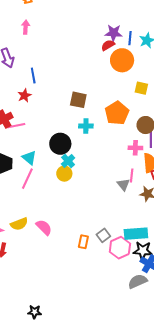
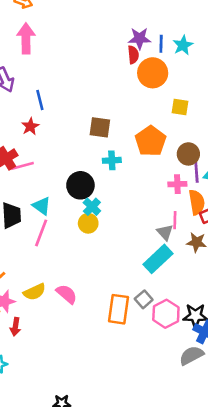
pink arrow: (26, 27) -> (26, 38), size x1.6
red semicircle: (108, 45) -> (133, 55), turned 120
cyan rectangle: (136, 234) -> (158, 259), moved, turned -35
orange rectangle: (83, 242) -> (118, 309), size x1.6

